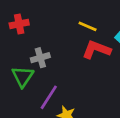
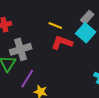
gray cross: (40, 58) -> (21, 49), size x1.5

